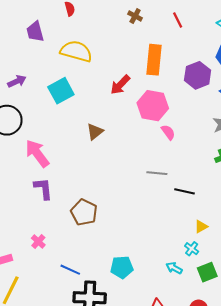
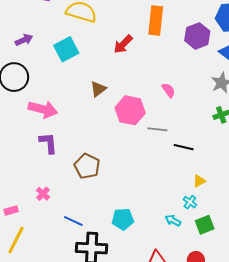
pink hexagon: (153, 106) -> (130, 110), moved
pink arrow: (37, 153) -> (43, 109), turned 140

